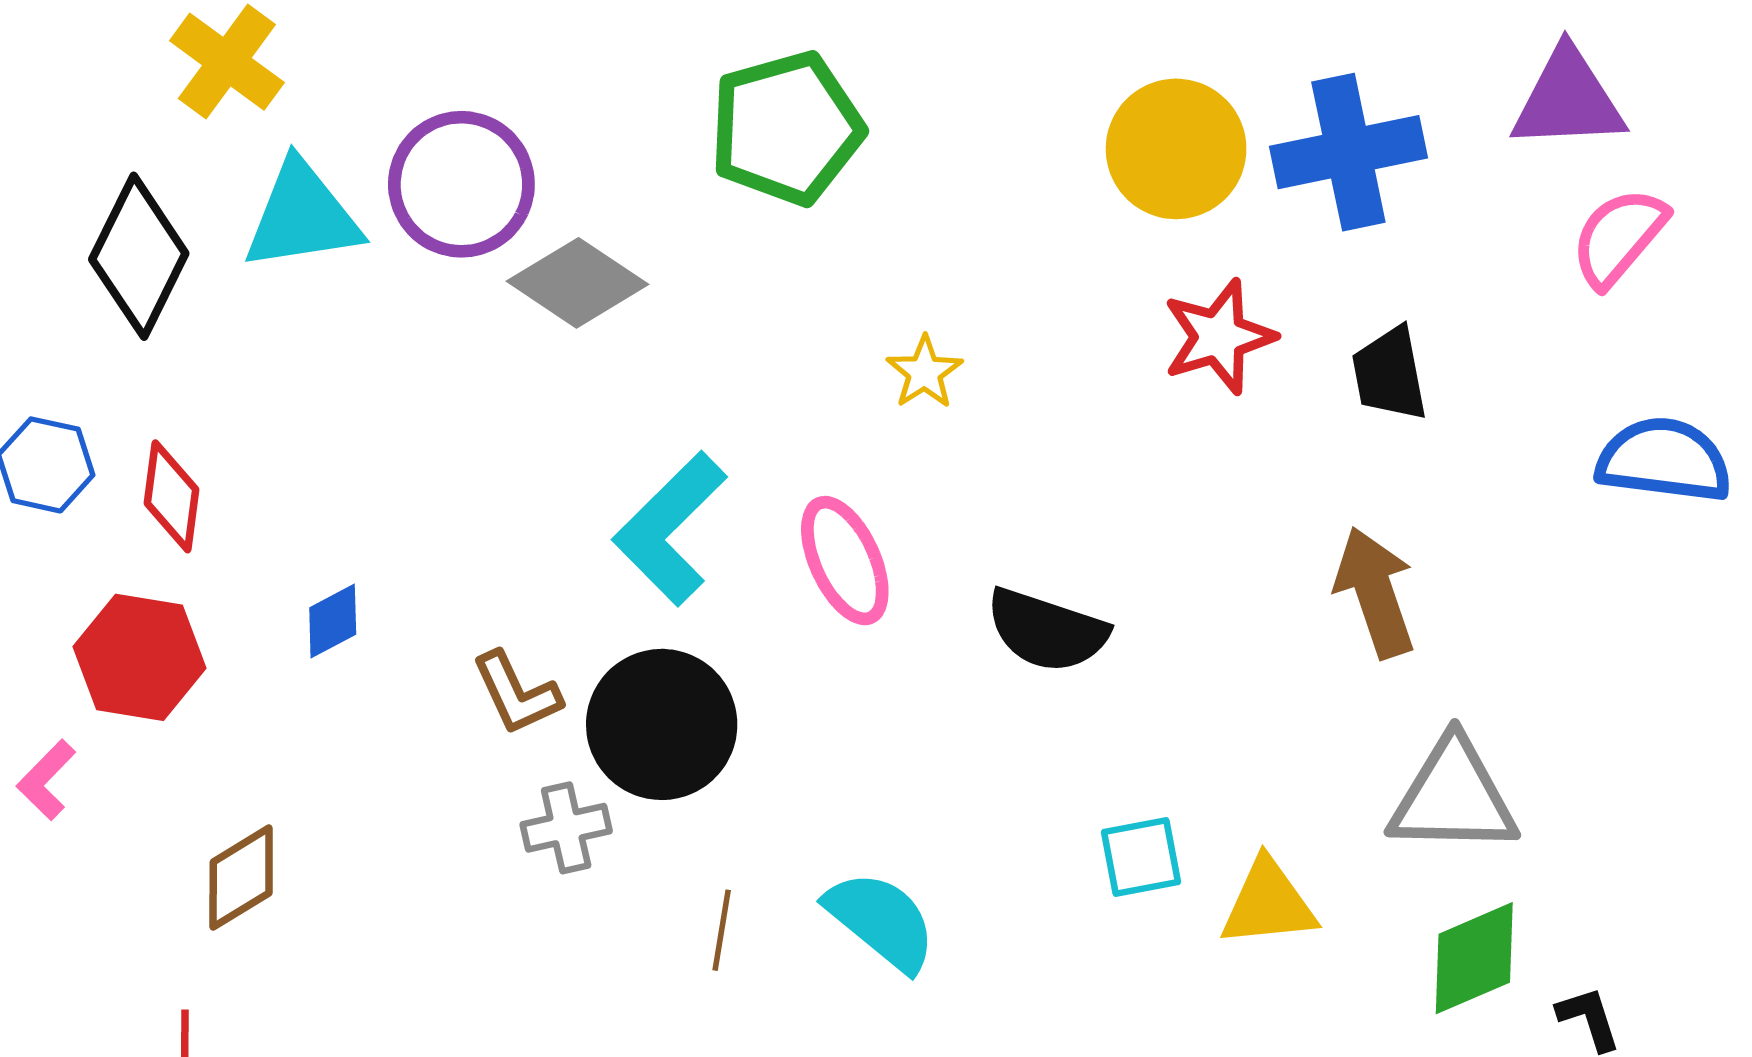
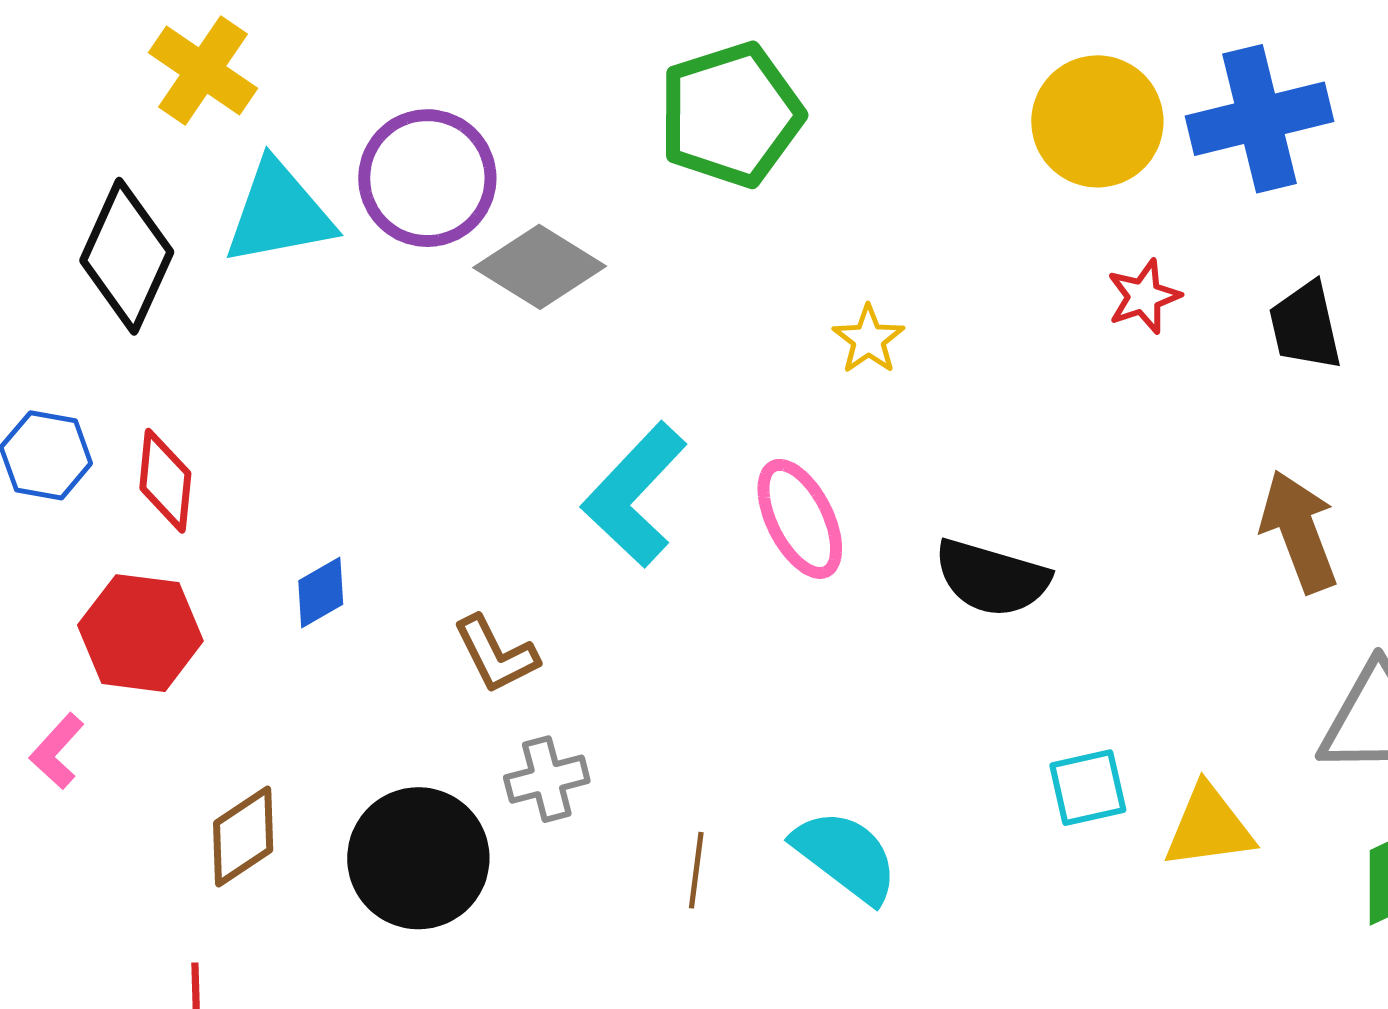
red star: (1219, 337) -> (1144, 296), size x0.7
black circle: (662, 724) -> (418, 858), moved

